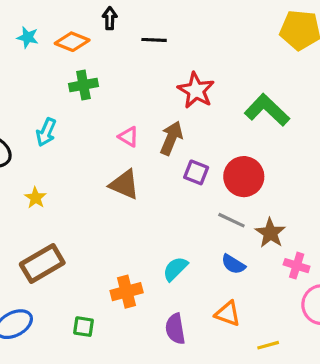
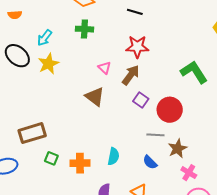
red star: (196, 90) -> (137, 47), moved, turned 30
cyan arrow: (46, 132) -> (45, 38), moved
yellow star: (35, 198) -> (48, 64), moved, size x1.5
gray line: (231, 220) -> (155, 135), turned -36
cyan semicircle: (175, 269) -> (113, 156), turned 132
green square: (83, 327) -> (51, 158), moved

